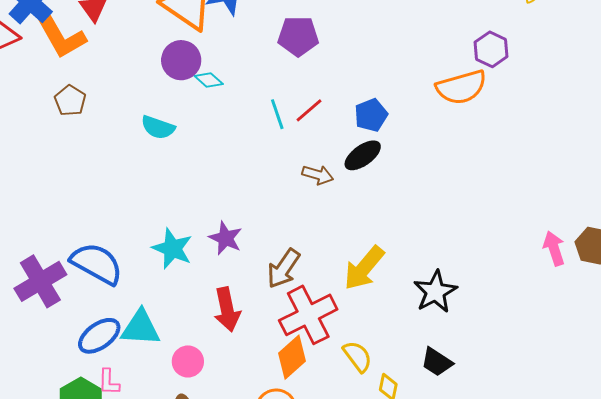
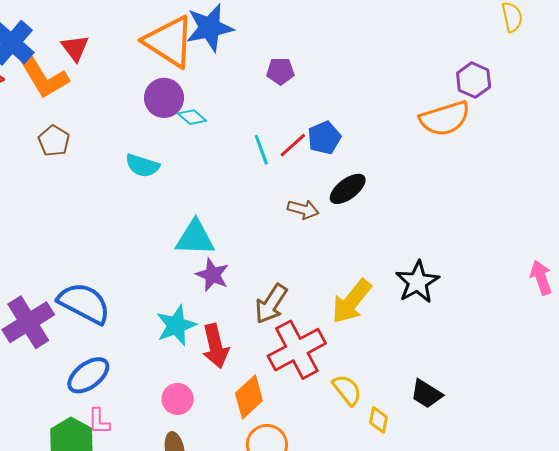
purple pentagon: (298, 36) -> (280, 71), size x0.7
blue pentagon: (371, 115) -> (324, 138), moved
cyan star: (172, 249) -> (176, 325), moved, turned 30
black star: (435, 292) -> (417, 282), moved
cyan triangle: (141, 328) -> (195, 238), moved
orange diamond: (292, 357) -> (249, 397), moved

